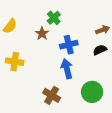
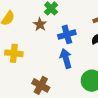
brown cross: (52, 95) -> (41, 85), moved

